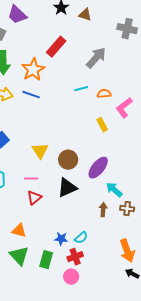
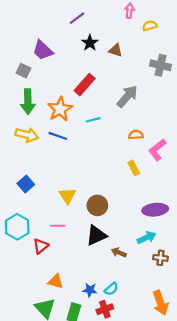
cyan line: (81, 89) -> (93, 120), moved
purple ellipse: (98, 168) -> (155, 210), moved, turned 45
cyan arrow: (114, 190) -> (147, 238), turned 114
red triangle: (34, 198) -> (41, 246), moved
brown arrow: (103, 210) -> (119, 253), moved, turned -72
orange triangle: (19, 231) -> (56, 281), moved

